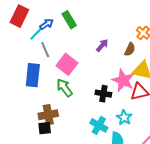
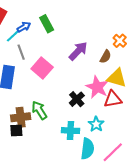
purple arrow: (102, 45) -> (78, 51), size x1.5
green arrow: (64, 88) -> (39, 110), moved
black cross: (103, 94) -> (77, 99), turned 35
cyan cross: (99, 125) -> (70, 131), turned -30

